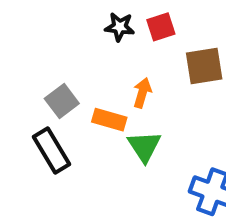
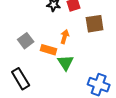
black rectangle: (52, 151) -> (21, 79), moved

